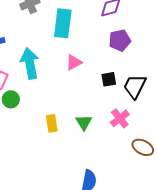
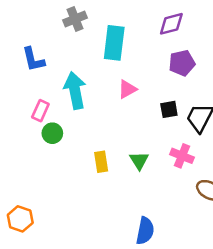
pink cross: (120, 118) -> (182, 156), turned -30

